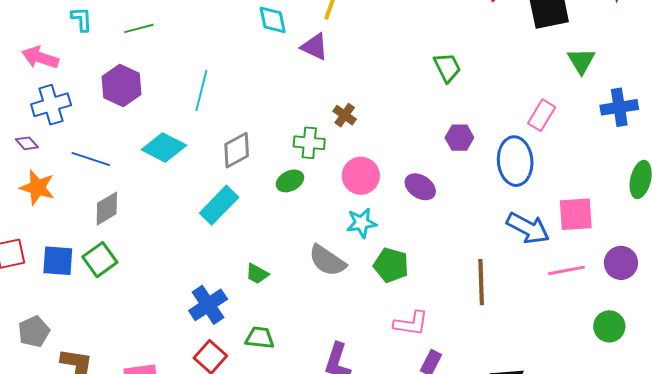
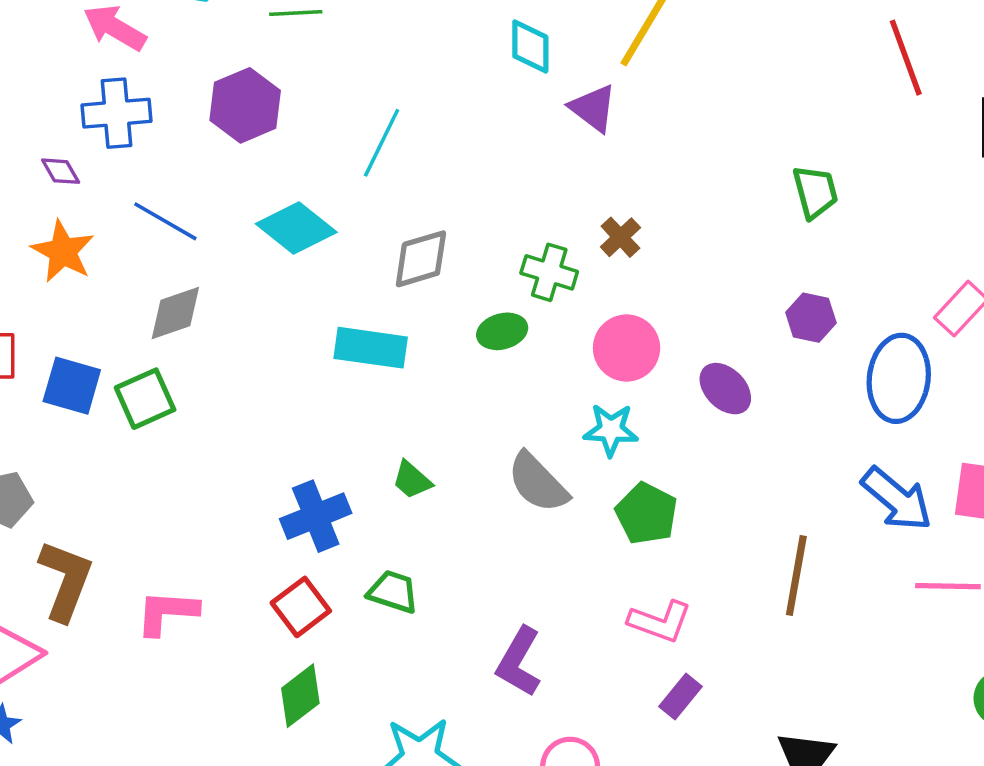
cyan rectangle: (219, 205) -> (371, 348), turned 42

